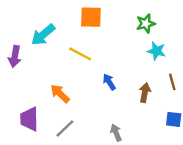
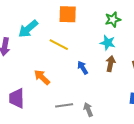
cyan star: (157, 51) -> (108, 43), moved
brown arrow: (145, 93) -> (110, 64), moved
gray line: (65, 129) -> (64, 105), moved, turned 36

